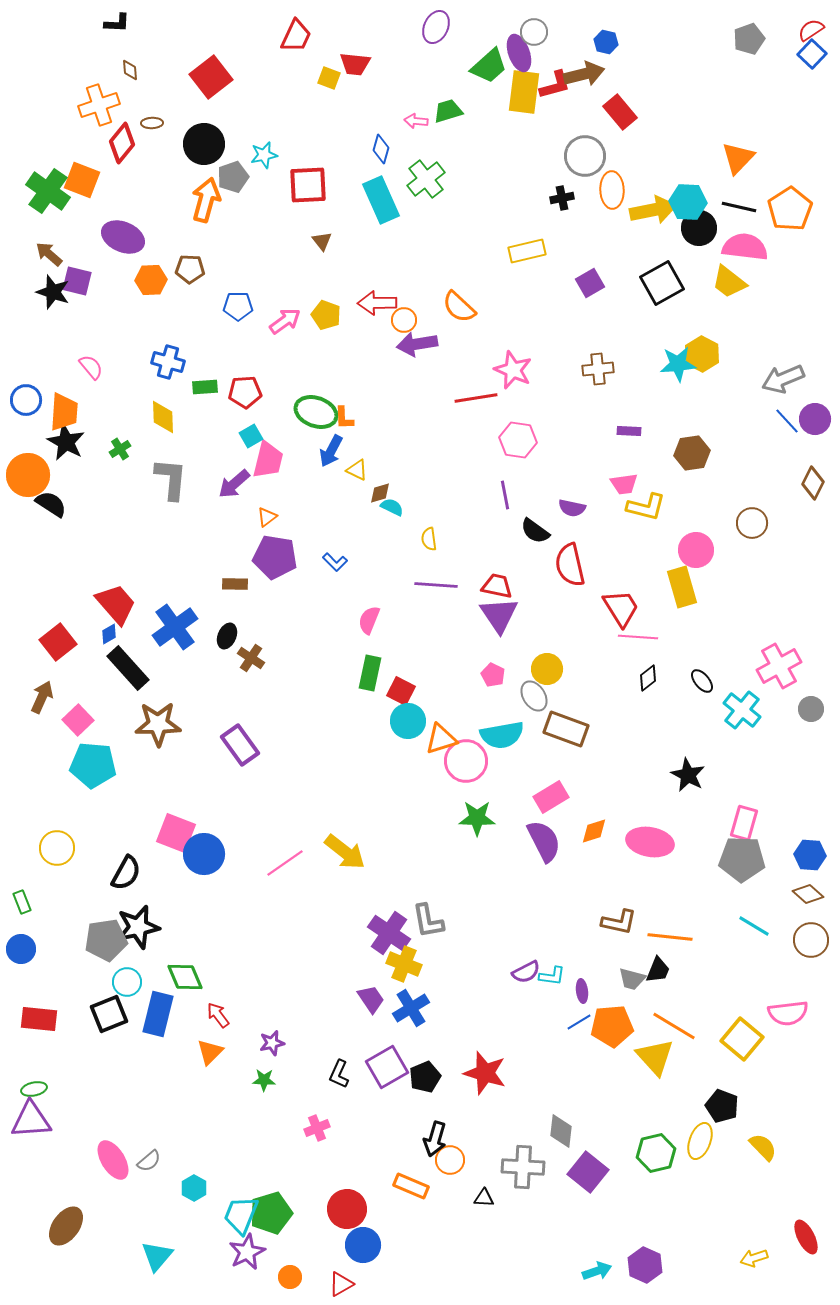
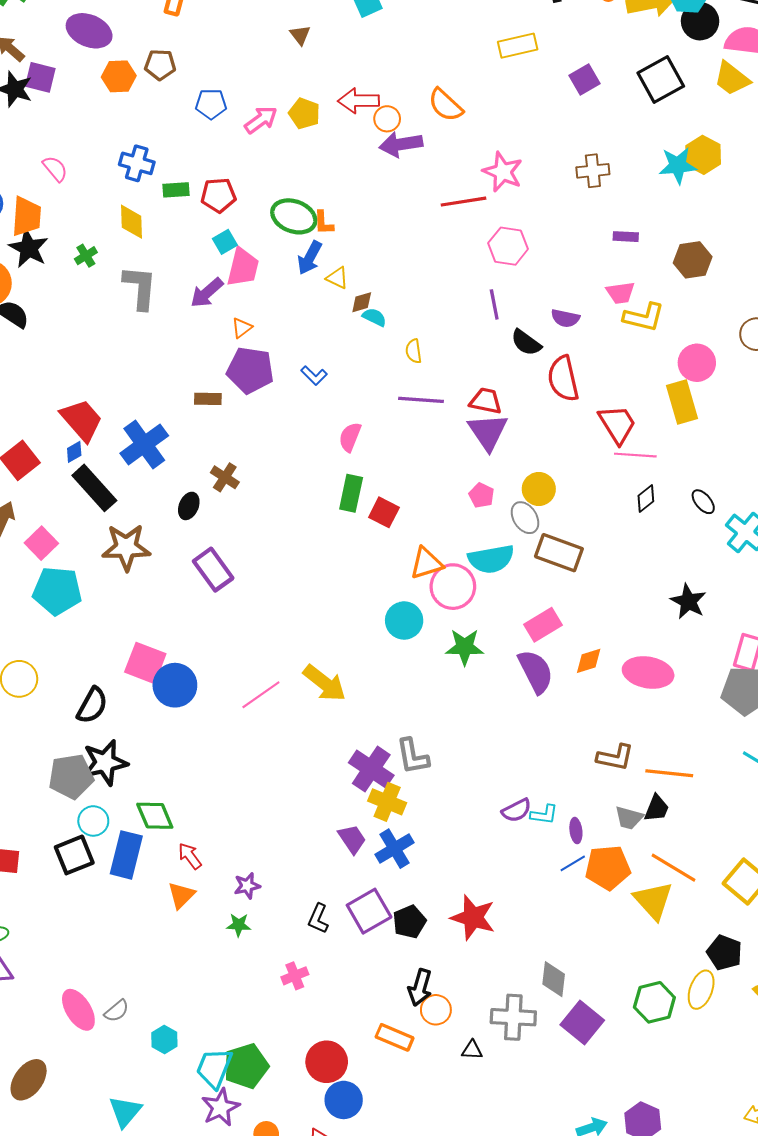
black ellipse: (227, 636) -> (189, 506), moved
cyan circle: (408, 721) -> (404, 621), moved

